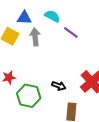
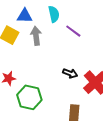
cyan semicircle: (52, 16) -> (54, 14), turned 49
black arrow: (59, 86) -> (70, 73), moved

